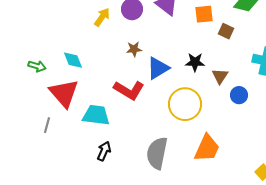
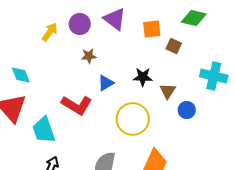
brown star: (134, 49) -> (89, 56), moved
blue triangle: (158, 68) -> (106, 83), size x0.7
cyan trapezoid: (96, 115) -> (44, 130), turned -116

